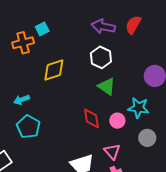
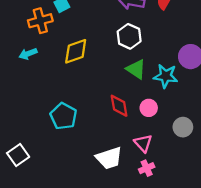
cyan arrow: (22, 100) -> (28, 54), moved
cyan star: (139, 108) -> (166, 76), moved
cyan pentagon: (28, 127) -> (63, 116), moved

